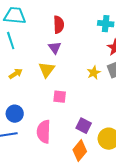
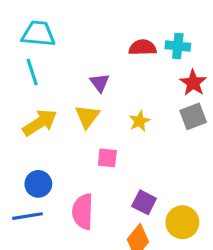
red semicircle: (59, 25) -> (143, 48), moved, turned -90
yellow star: (94, 73) -> (139, 121), moved
yellow arrow: (16, 74) -> (40, 123), size x1.6

